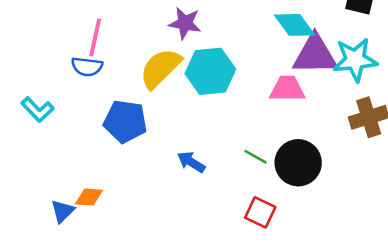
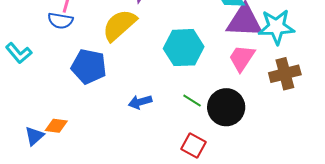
cyan hexagon: (210, 71) -> (184, 48), moved
pink trapezoid: (287, 89) -> (242, 58), moved, turned -60
blue arrow: (191, 162) -> (140, 102), turned -50

